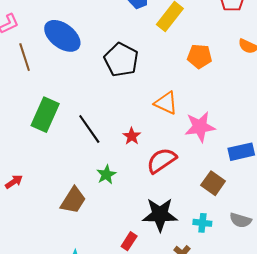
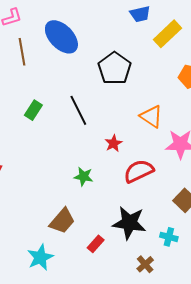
green rectangle: (45, 115) -> (33, 110), size x0.6
black line: (89, 129) -> (78, 110), moved
green star: (106, 175) -> (84, 177), turned 30
brown trapezoid: (73, 200) -> (62, 221), moved

